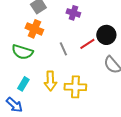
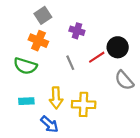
purple cross: (73, 13) -> (77, 31), moved
cyan rectangle: (23, 84) -> (26, 101), turned 56
blue arrow: (14, 105) -> (49, 124), moved

